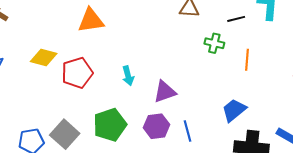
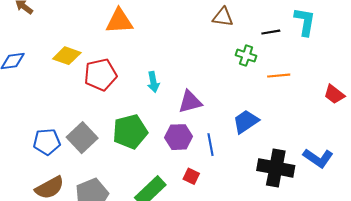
orange line: (247, 60) -> (279, 76), turned 75
blue trapezoid: (234, 110) -> (246, 122), moved

